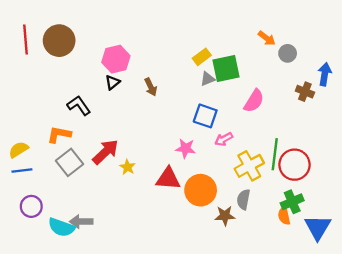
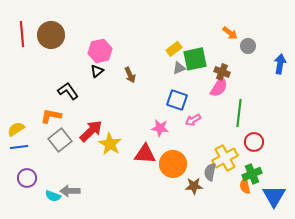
brown cross: (305, 92) -> (222, 72), moved
green line: (275, 154) -> (239, 113), moved
red circle: (294, 165) -> (254, 142), size x0.7
yellow cross: (249, 166) -> (225, 158), moved
yellow star: (128, 167) -> (110, 144), size x1.6
cyan semicircle: (61, 227) -> (53, 196), size x0.7

